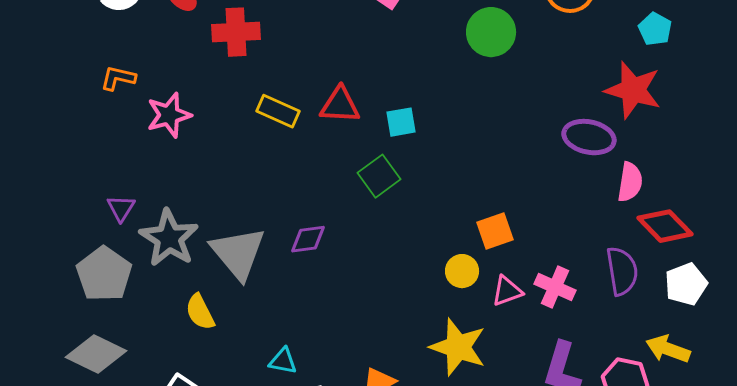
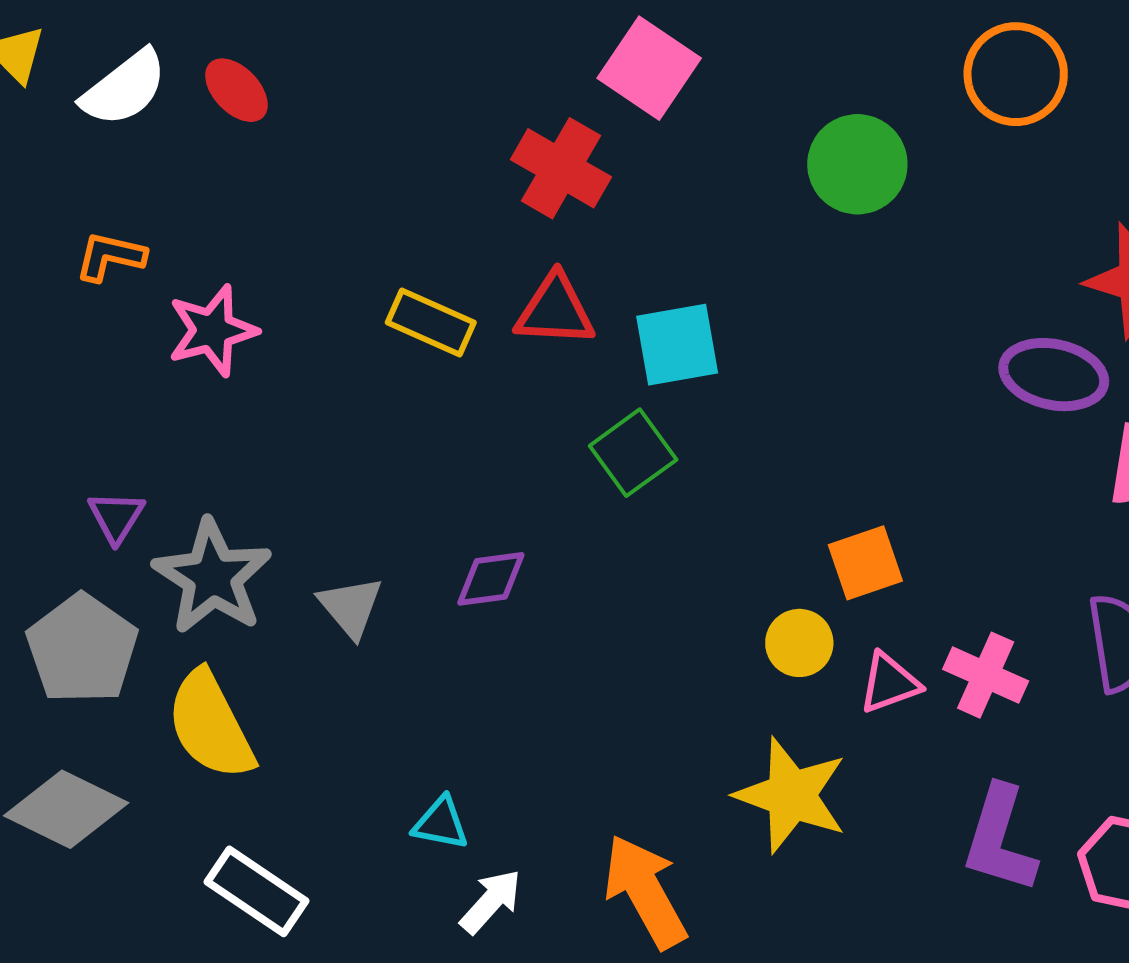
red cross: (236, 32) -> (561, 168), moved, turned 33
cyan square: (401, 122) -> (677, 345), size x1.4
gray triangle: (238, 253) -> (351, 607), size x0.6
yellow semicircle: (200, 312) -> (210, 725), moved, size x1.5

